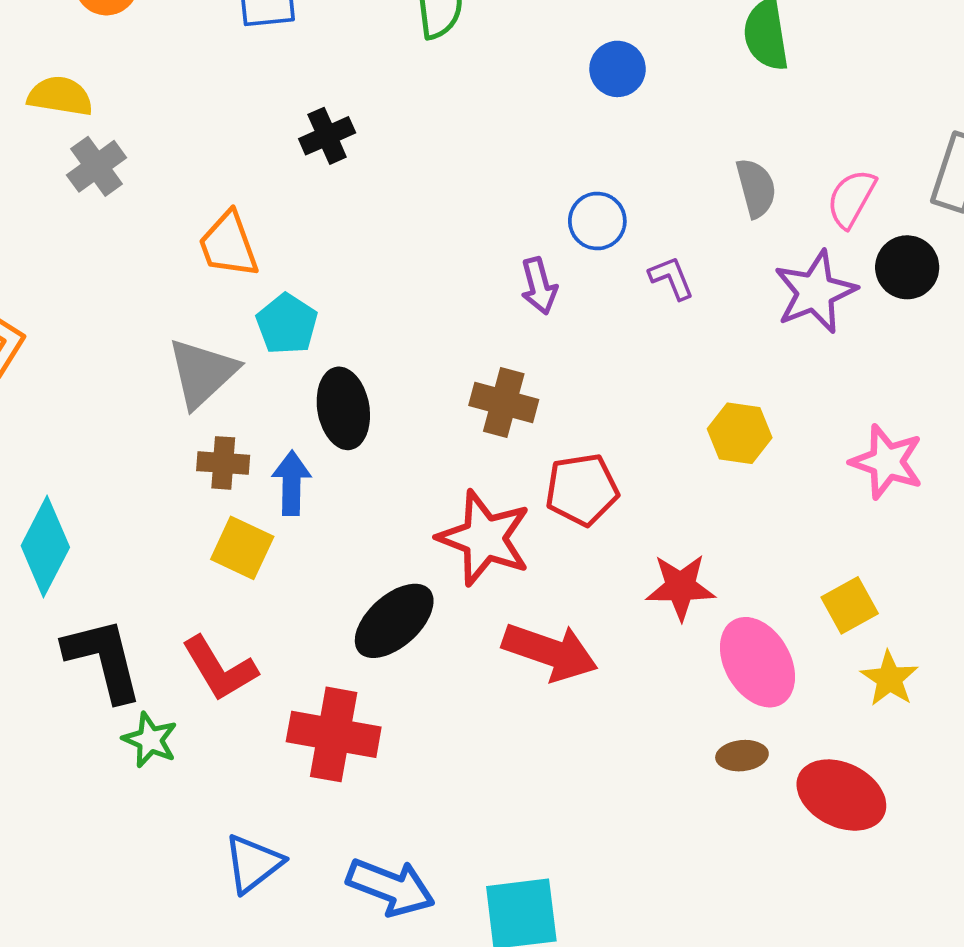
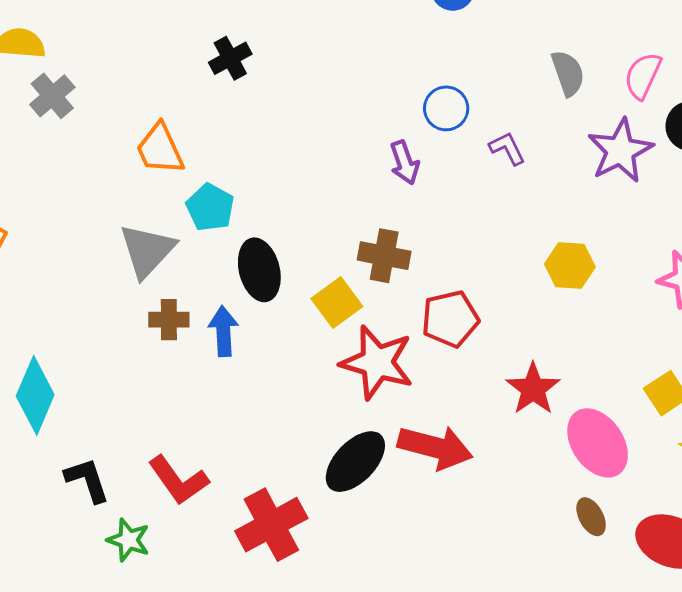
yellow square: (242, 548) -> (337, 303), moved, turned 33
red star: (681, 587) -> (533, 389), turned -30
black ellipse: (394, 621) -> (355, 462), moved
black L-shape: (103, 659) -> (87, 480), size x0.7
red cross: (334, 734) -> (271, 525), turned -34
brown ellipse: (742, 756) -> (591, 517), turned 72

